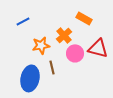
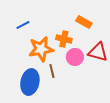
orange cross: (64, 35) -> (64, 39), turned -35
orange star: (41, 45) -> (41, 49), size x1.4

